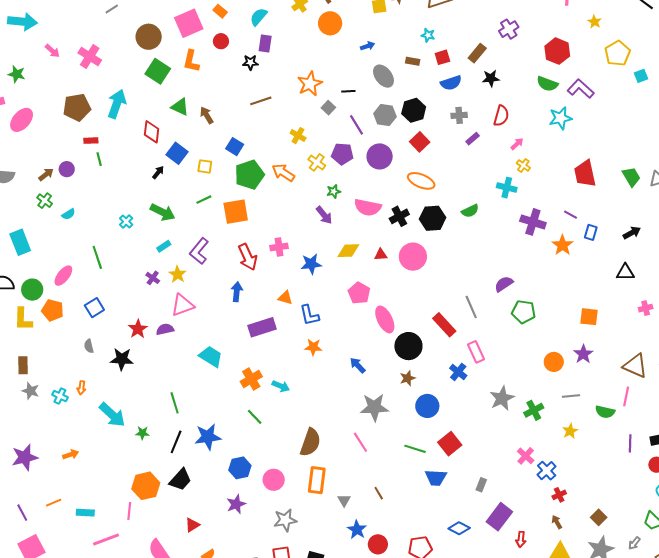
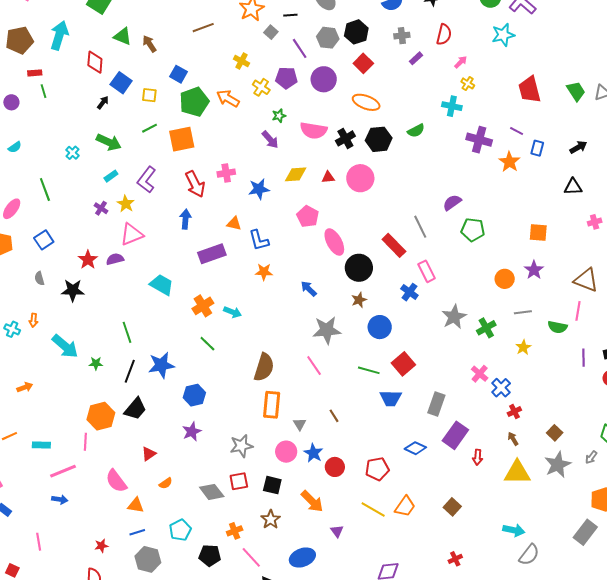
pink circle: (274, 480) -> (286, 452), moved
gray rectangle: (481, 485) -> (436, 404), size x1.6

